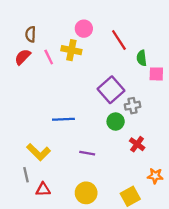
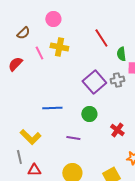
pink circle: (84, 29) -> (53, 19), moved
brown semicircle: (31, 34) -> (23, 33), turned -136
red semicircle: (23, 57) -> (15, 64), moved
gray cross: (133, 106) -> (117, 80), moved
green circle: (116, 122) -> (89, 114), moved

